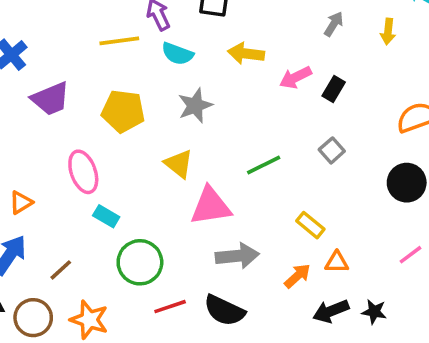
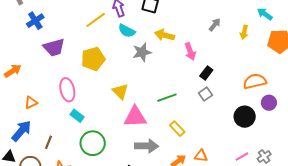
yellow line: (119, 41) -> (96, 20), turned -35
pink arrow: (295, 77) -> (190, 52), turned -90
black rectangle: (334, 89) -> (206, 73), moved
gray star: (195, 106) -> (142, 52), moved
yellow pentagon: (123, 111) -> (93, 59), turned -30
yellow rectangle: (310, 225) -> (177, 129), moved
brown line: (61, 270) -> (49, 142), turned -32

